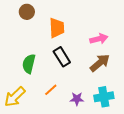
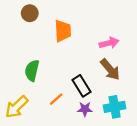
black rectangle: (62, 57) -> (82, 86), moved
brown arrow: (100, 63) -> (110, 69), turned 90

